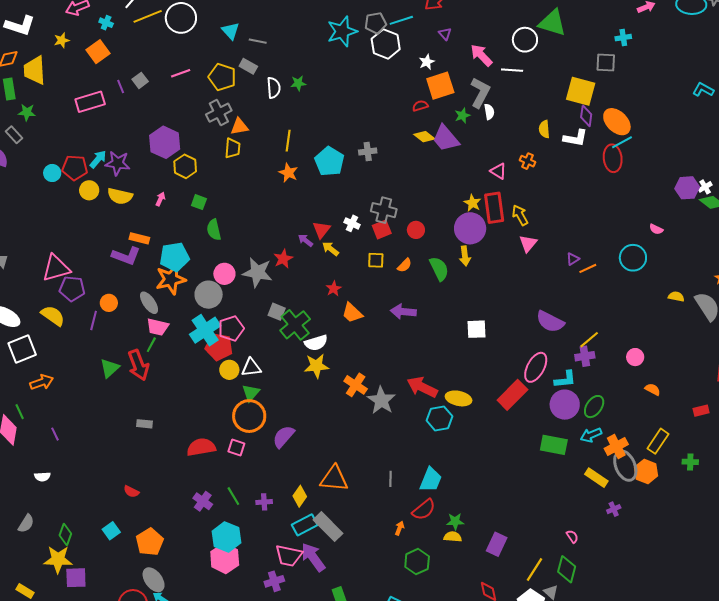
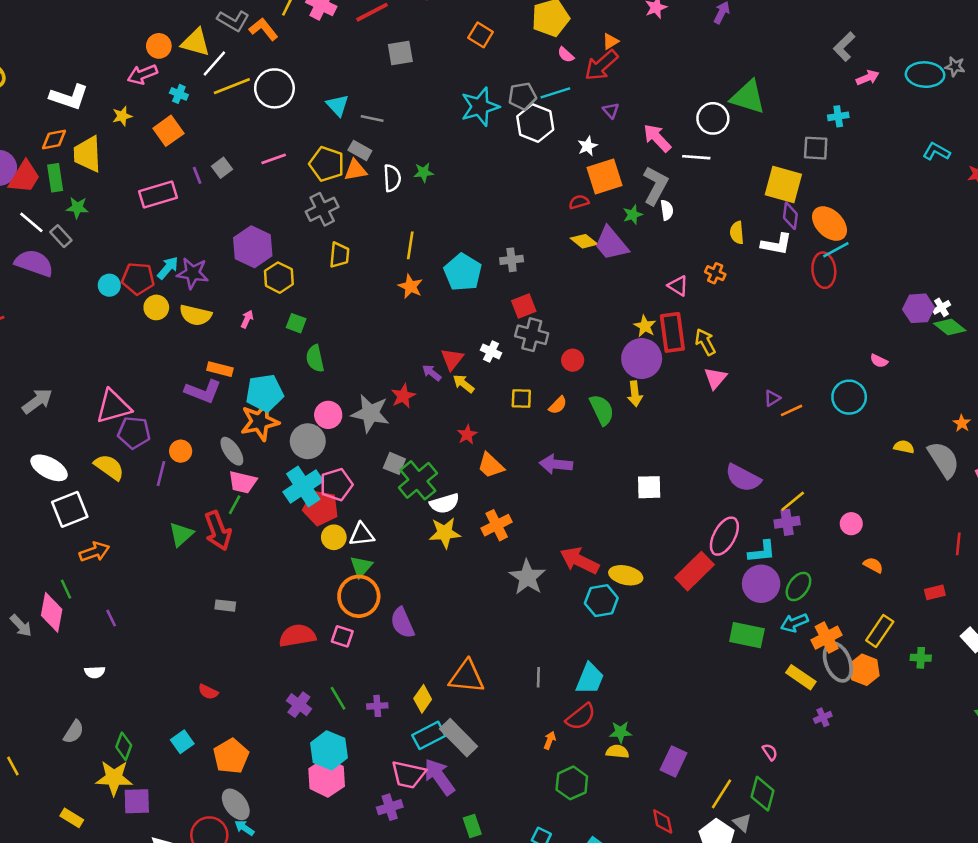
cyan L-shape: (703, 90) -> (936, 152), moved
orange triangle: (239, 127) -> (355, 170), moved
red square: (382, 229) -> (524, 306), moved
orange cross: (356, 385) -> (497, 525), moved, turned 30
purple semicircle: (284, 437) -> (402, 623), turned -65

